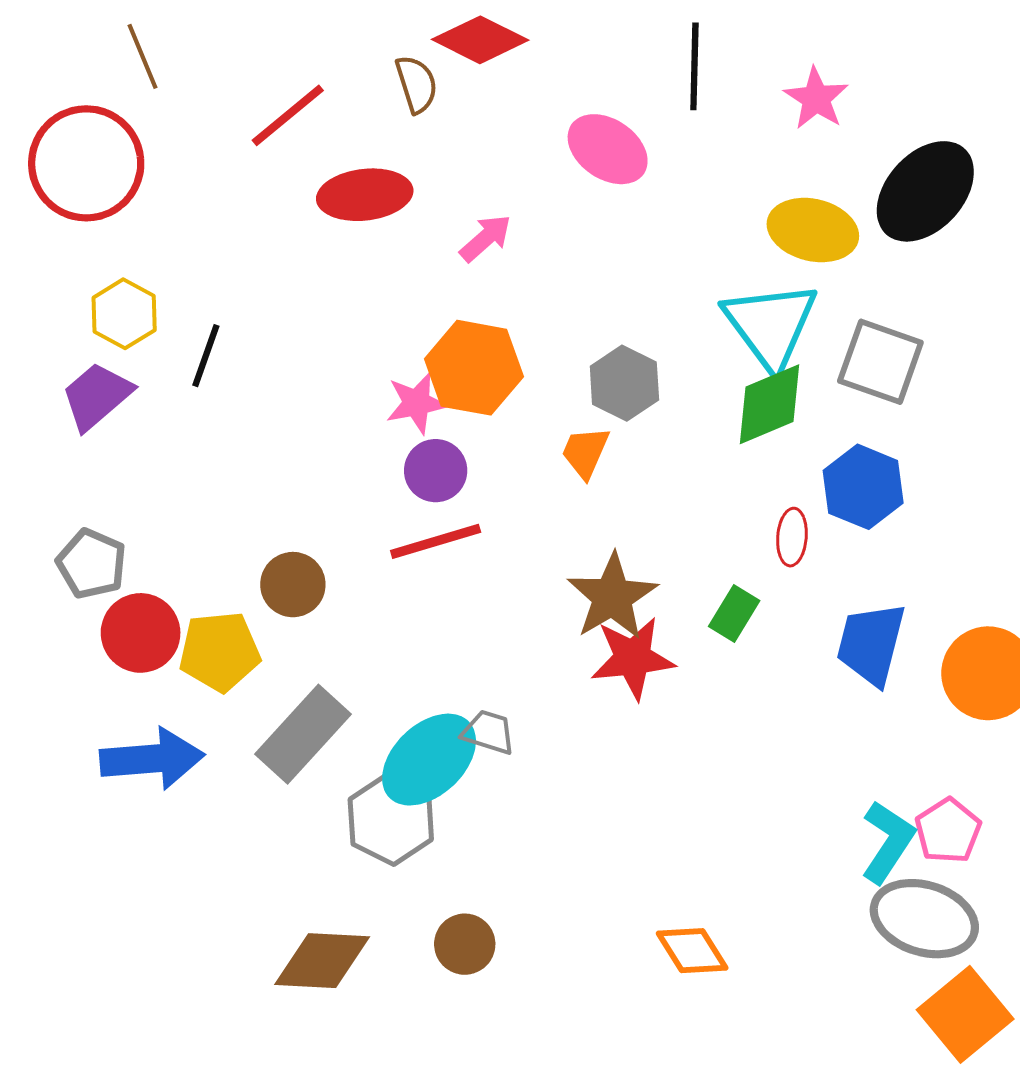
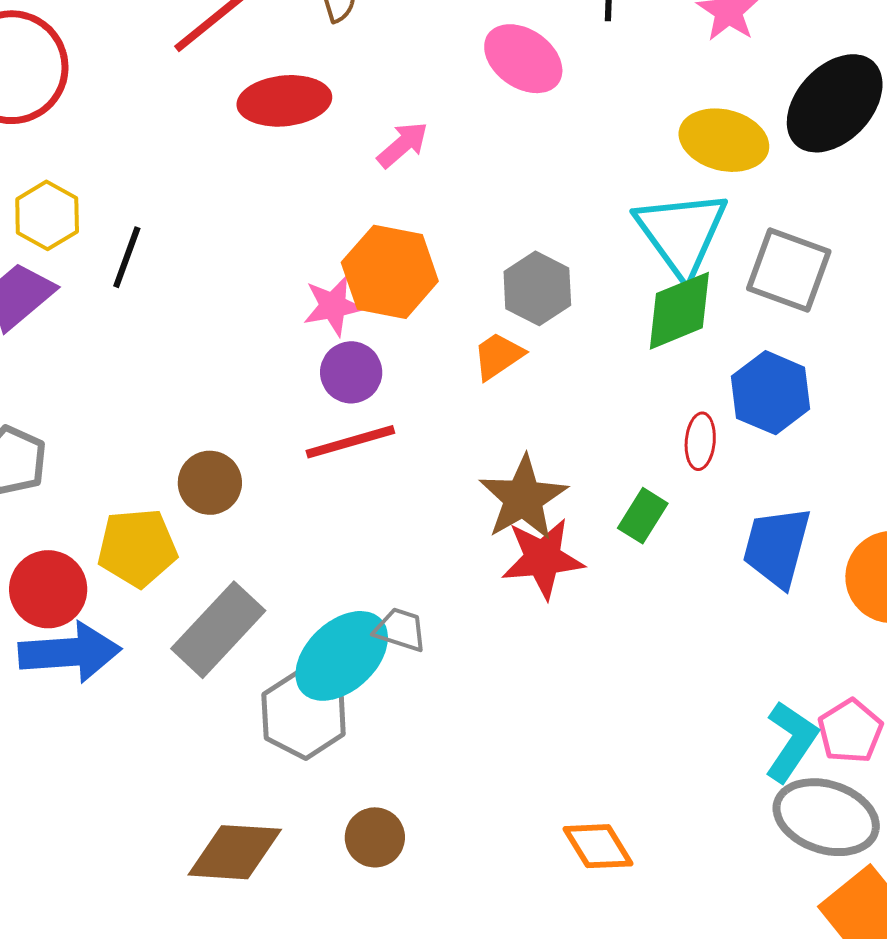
orange trapezoid: (585, 452) -> (498, 356), turned 32
red circle: (141, 633) -> (48, 589), moved

